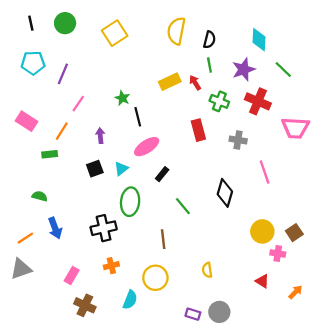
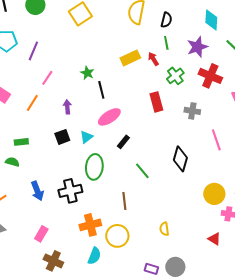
green cross: (219, 101) -> (175, 76), turned 30
green rectangle: (50, 154) -> (21, 142), moved
blue arrow: (55, 228) -> (37, 191), moved
orange cross: (111, 266) -> (90, 225), moved, size x1.5

